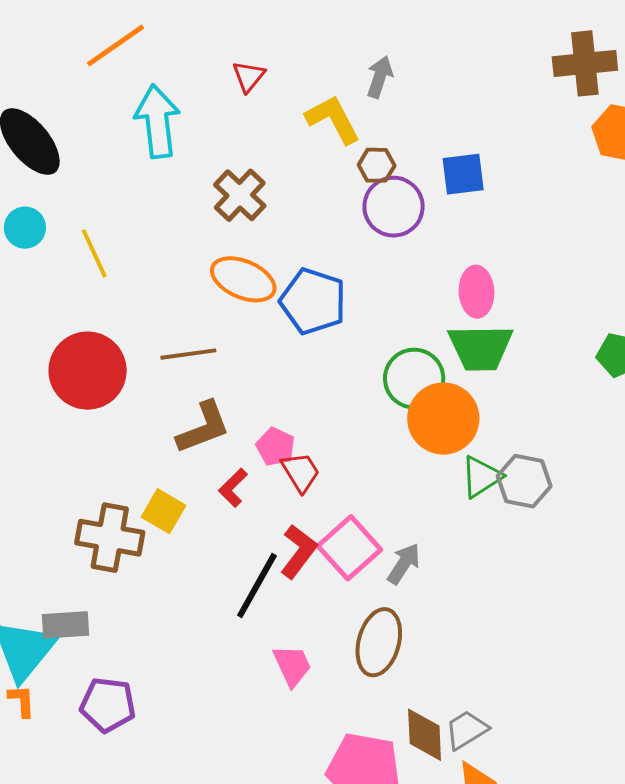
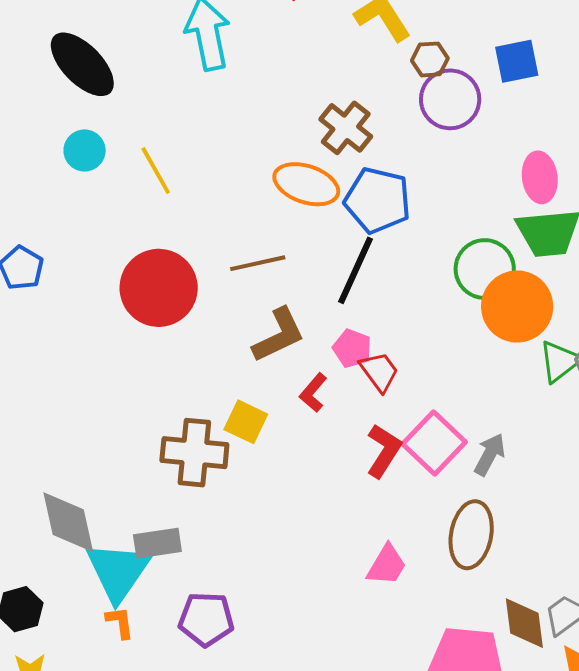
brown cross: (240, 195) -> (346, 128), moved
black line: (257, 585) -> (356, 270), moved
pink trapezoid: (292, 666) -> (387, 565), turned 60

